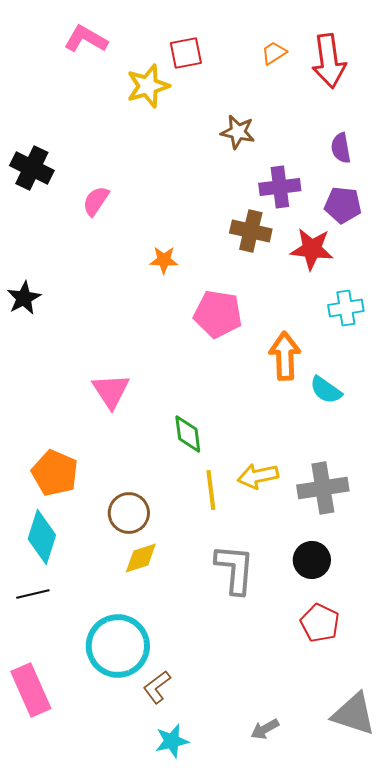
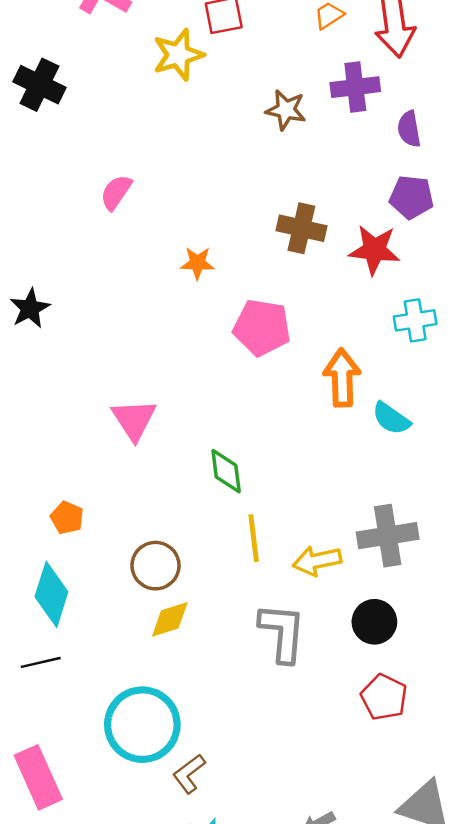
black cross: (32, 168) -> (39, 85), moved
purple cross: (280, 187) -> (355, 87), moved
orange pentagon: (55, 473) -> (67, 518), size x0.6
yellow arrow: (258, 476) -> (317, 561), moved

